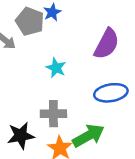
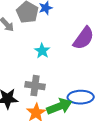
blue ellipse: (111, 93) -> (81, 97), moved

